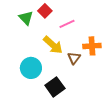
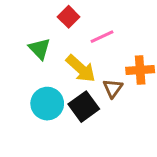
green triangle: (26, 18) -> (40, 49), moved
black square: (55, 87) -> (84, 107), moved

